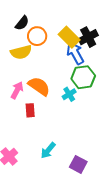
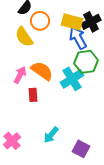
yellow rectangle: (69, 37) -> (72, 22), turned -30
yellow semicircle: (21, 52) -> (24, 37), turned 70
cyan cross: (69, 94) -> (72, 79), size x1.6

